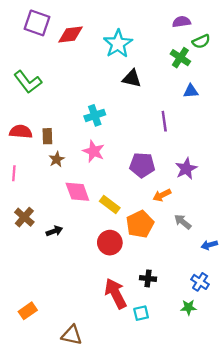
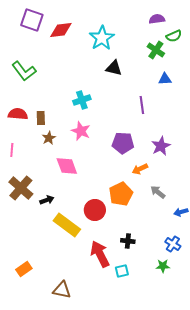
yellow rectangle: (110, 204) -> (67, 225), moved, size x1.5
brown cross: (24, 217) -> (21, 188), size x1.4

